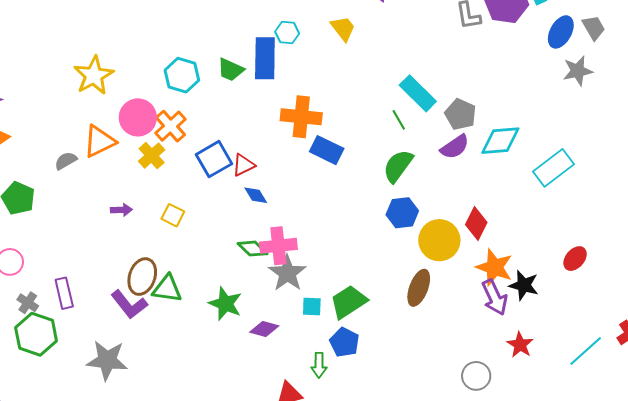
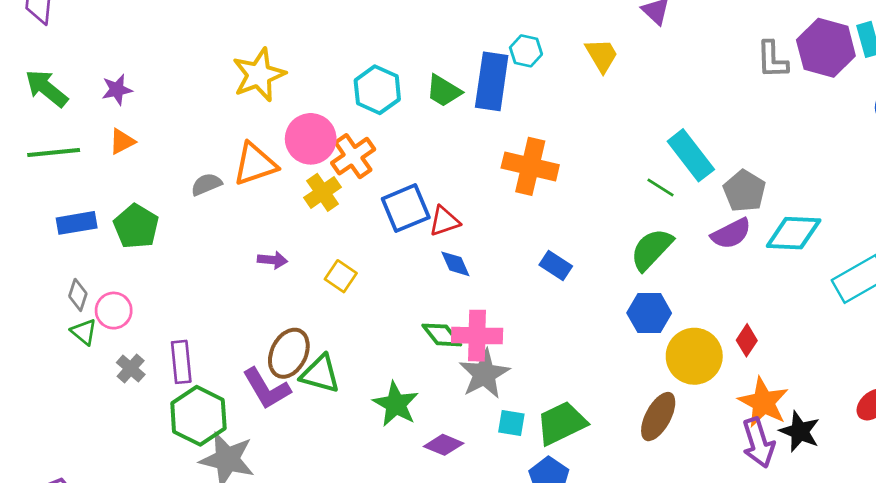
green line: (399, 120) -> (661, 187), turned -35
blue rectangle: (327, 150) -> (556, 266), moved, size x0.7
red diamond: (476, 224) -> (747, 340), size x0.7
green hexagon: (36, 334) -> (198, 416), moved

